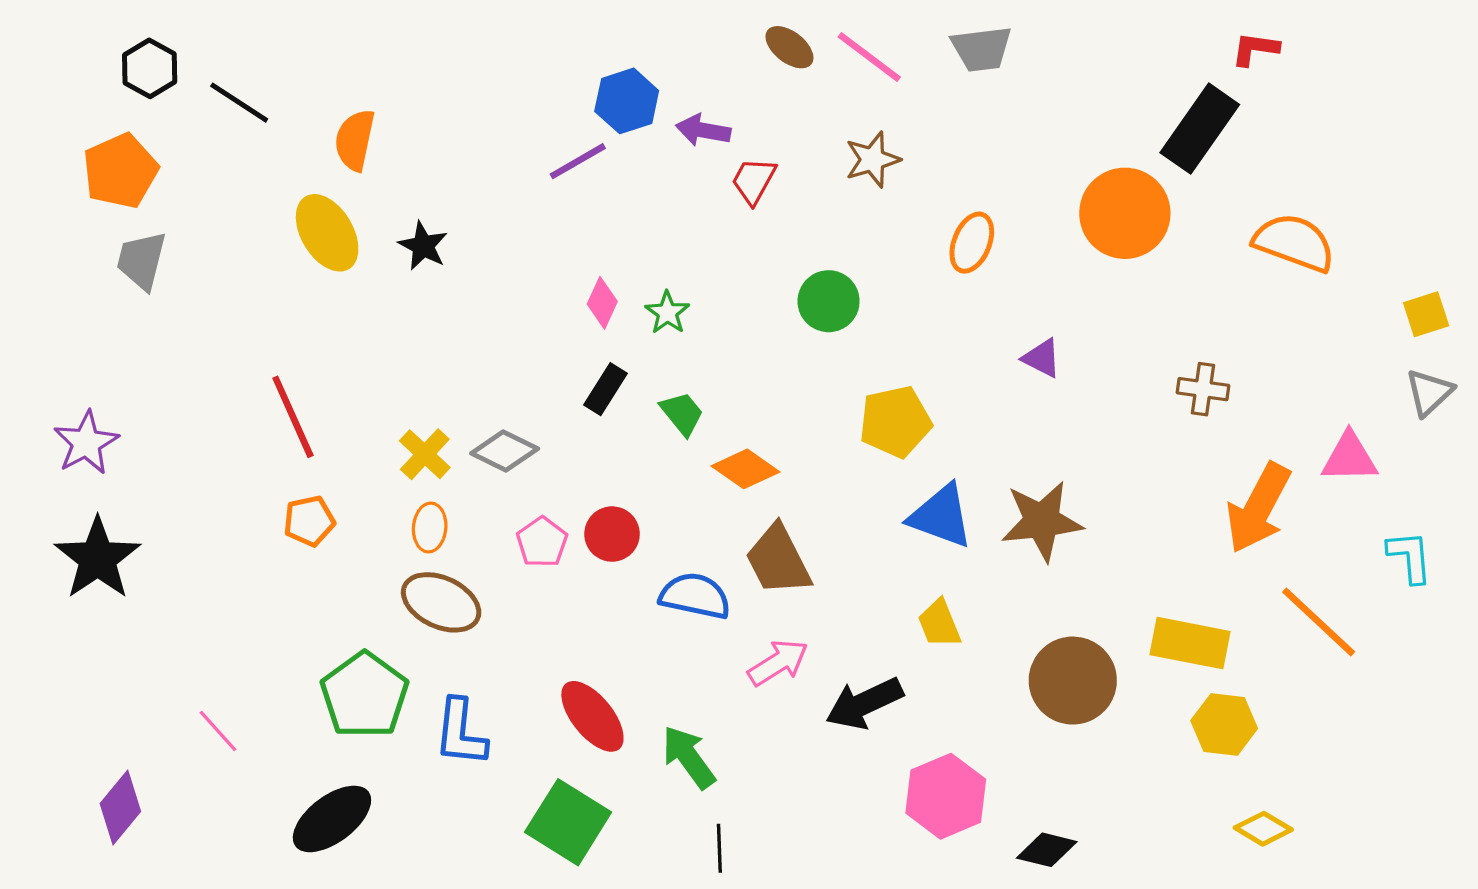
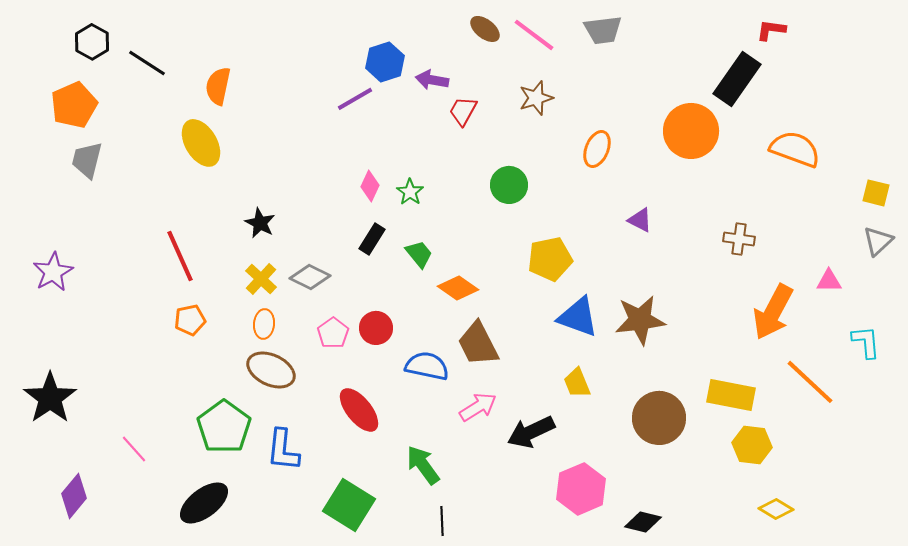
black star: (423, 246) -> (260, 223), moved
yellow square: (1426, 314) -> (876, 193), turned 32
pink triangle: (1350, 457) -> (829, 281), size x0.7
black star: (98, 558) -> (50, 398), moved
red ellipse: (592, 716) -> (359, 410), moved

